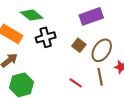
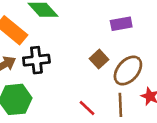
purple rectangle: (91, 16) -> (121, 24), size x0.7
black cross: (46, 37) -> (36, 60), moved

